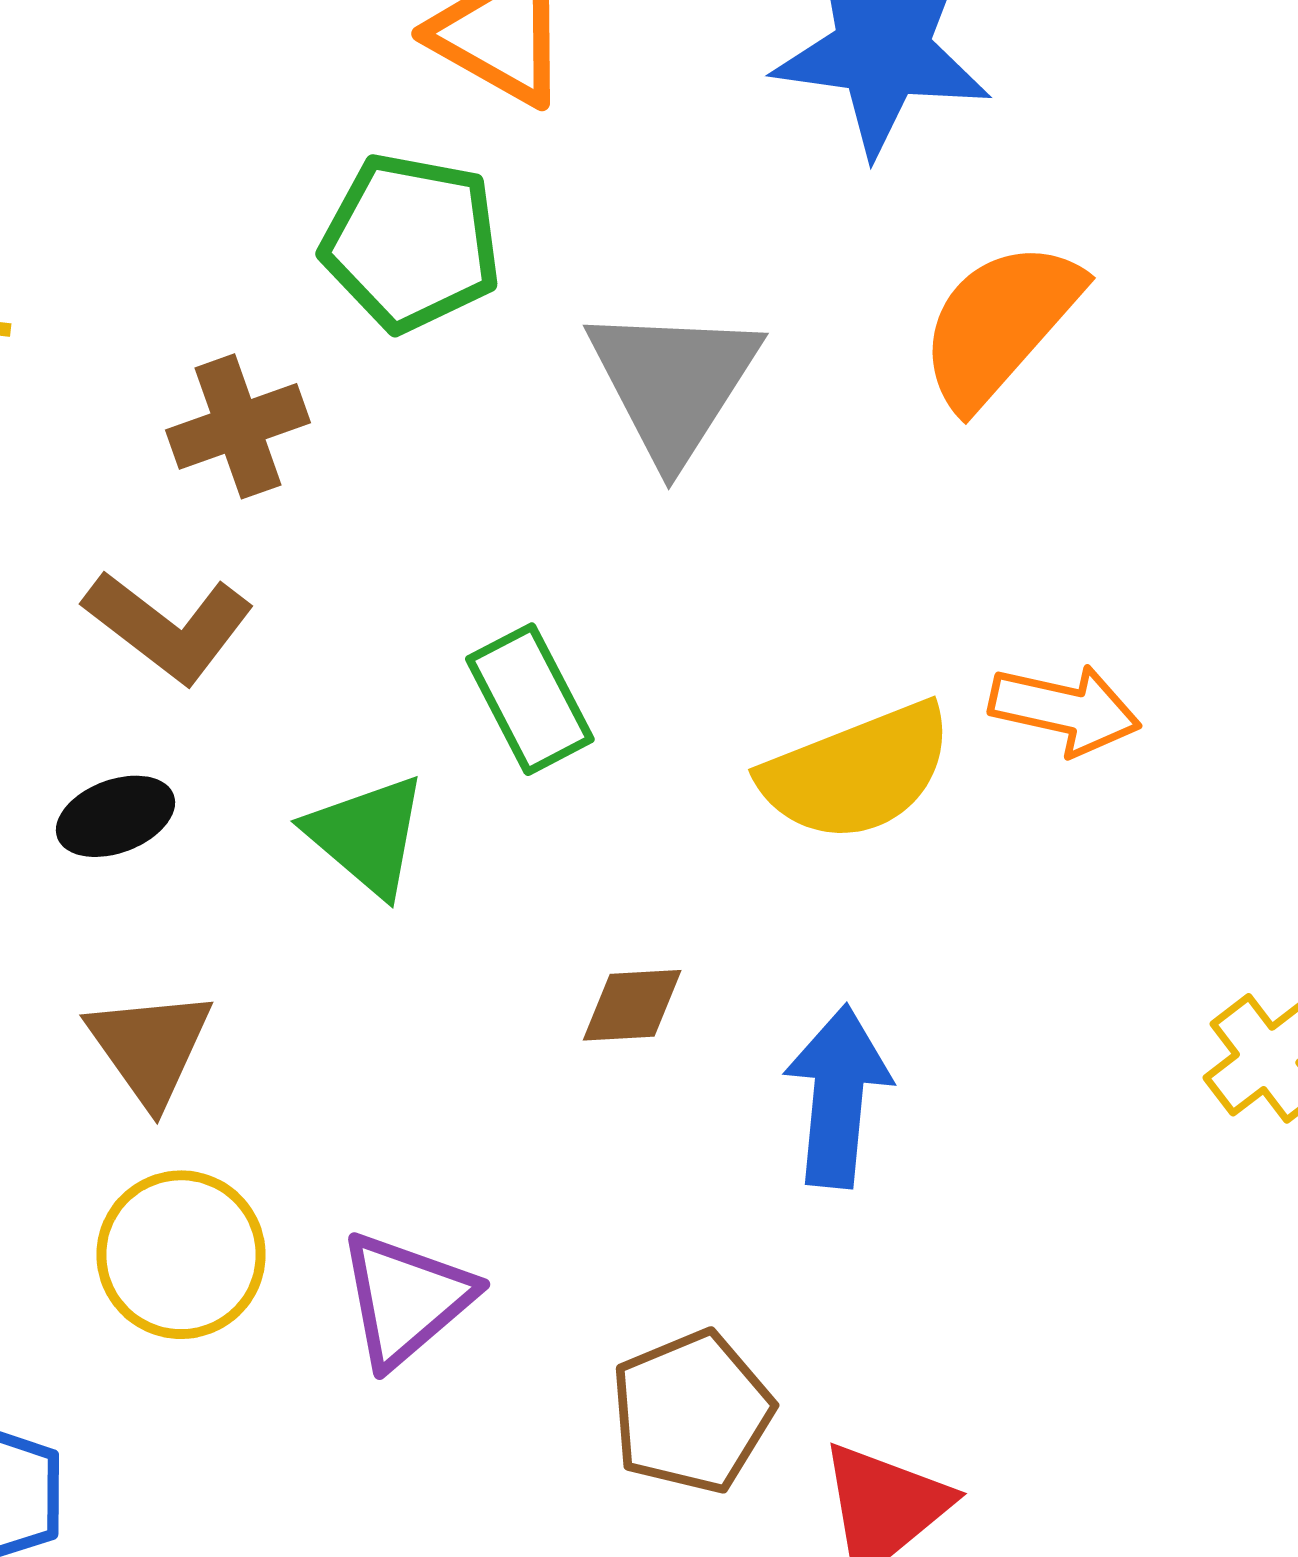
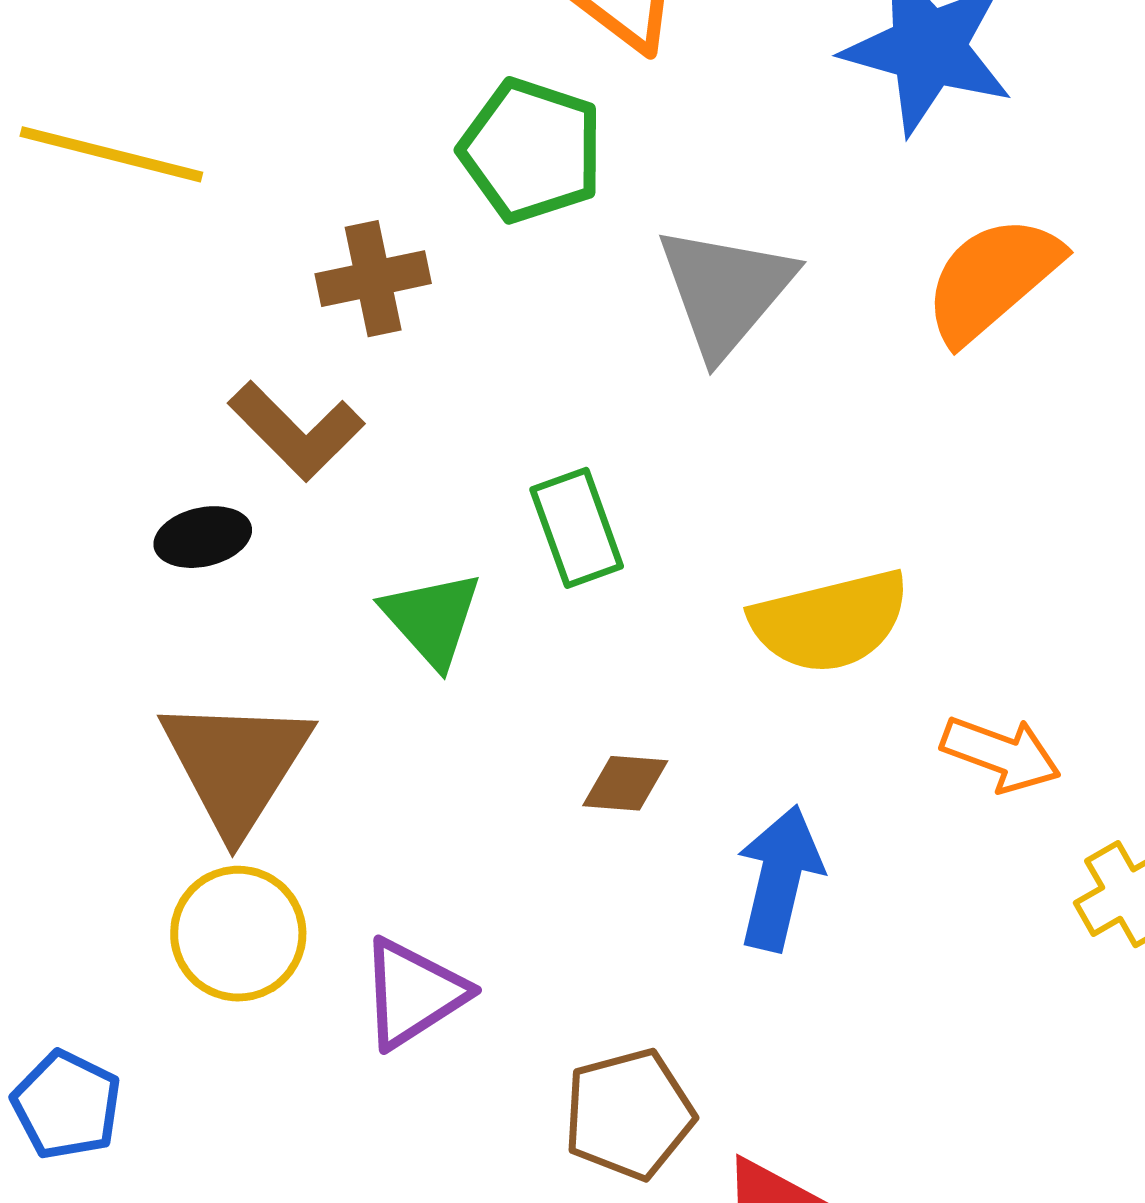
orange arrow: (1065, 710) -> (1001, 754), moved
black ellipse: (115, 816) -> (203, 537), moved
brown triangle: (150, 1047) -> (236, 765), size x1.5

